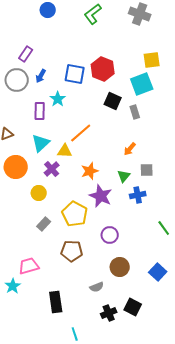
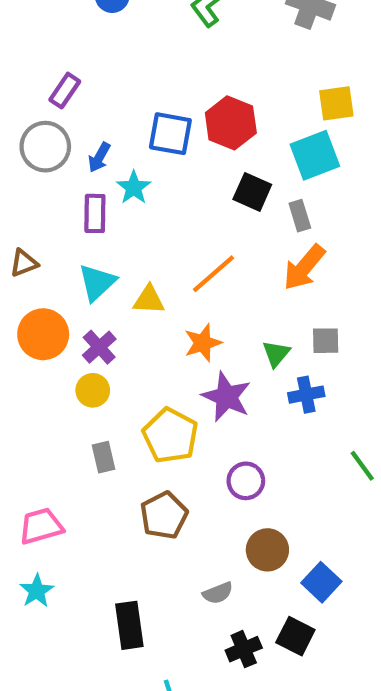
blue arrow: (41, 76) -> (99, 157), moved
orange line: (81, 133) -> (214, 274), moved
orange arrow: (130, 149) -> (304, 267), moved, size x1.6
purple cross: (52, 169) -> (99, 347), moved
gray rectangle: (44, 224) -> (104, 457), turned -56
brown pentagon: (72, 251) -> (164, 515), turned -30
pink trapezoid: (29, 266) -> (41, 526), moved
blue square: (158, 272) -> (321, 582), moved

